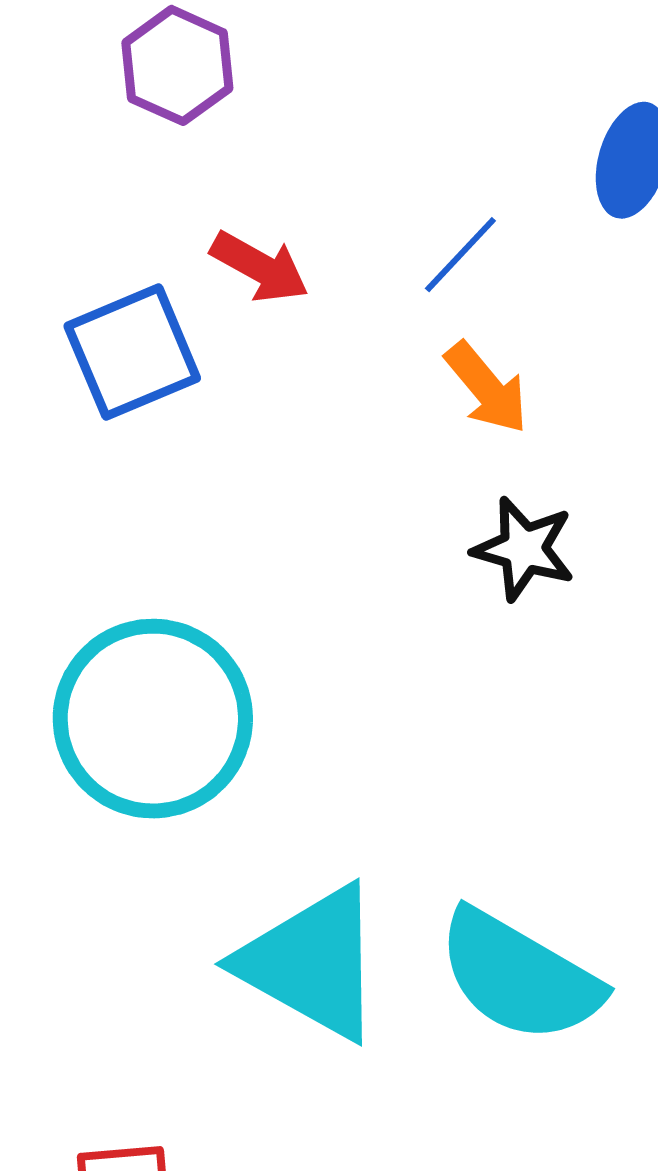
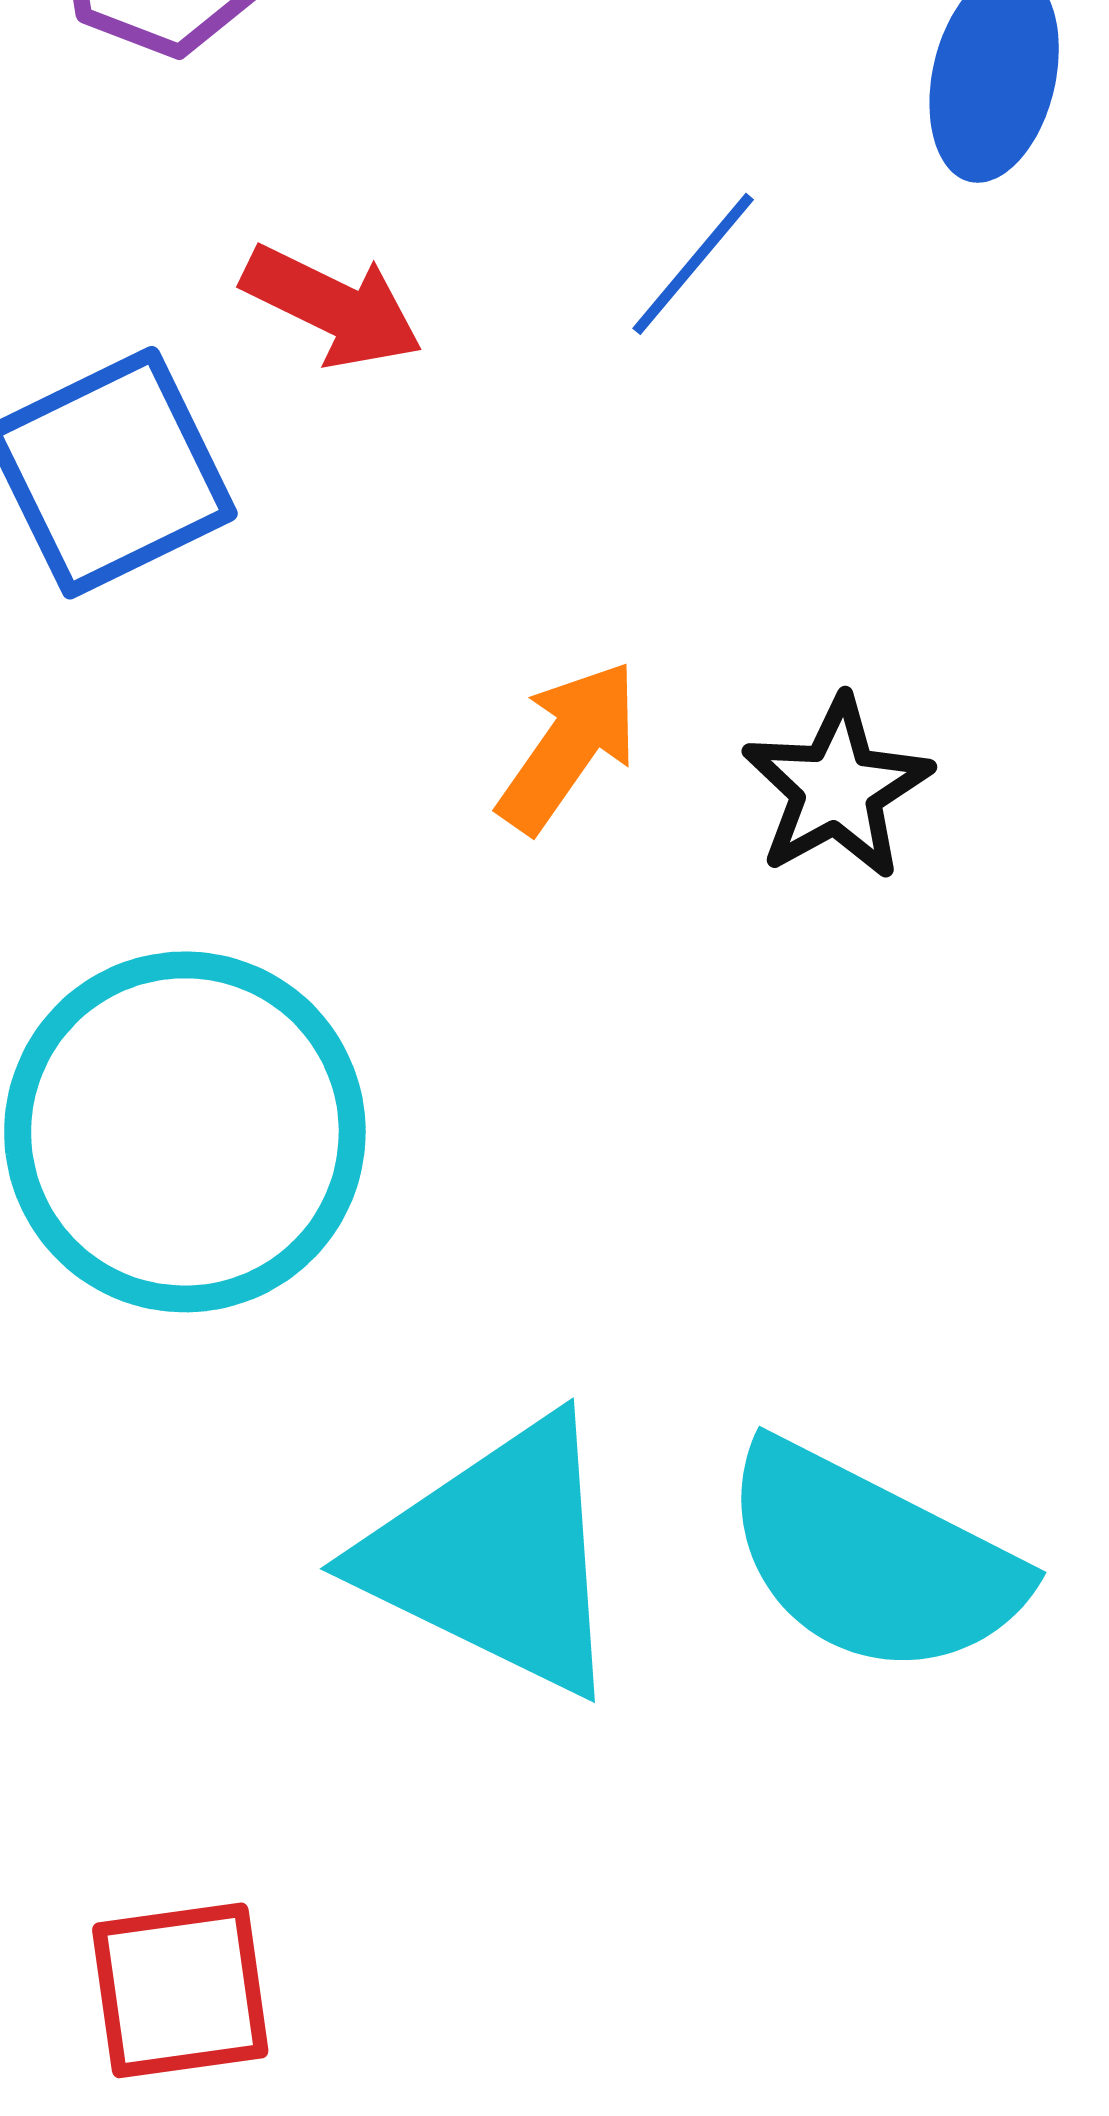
orange arrow: (487, 388) -> (568, 746), moved, turned -102
black star: (524, 549) -> (837, 788), turned 30

